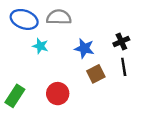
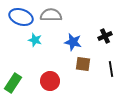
black line: (124, 67) -> (111, 69), moved
brown square: (96, 74) -> (83, 64), turned 35

